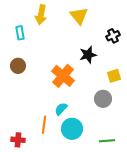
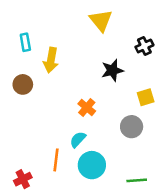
yellow arrow: (41, 15) -> (51, 60), moved
orange cross: (63, 76) -> (87, 107), moved, size x0.6
red cross: (18, 140) -> (23, 179), turned -32

